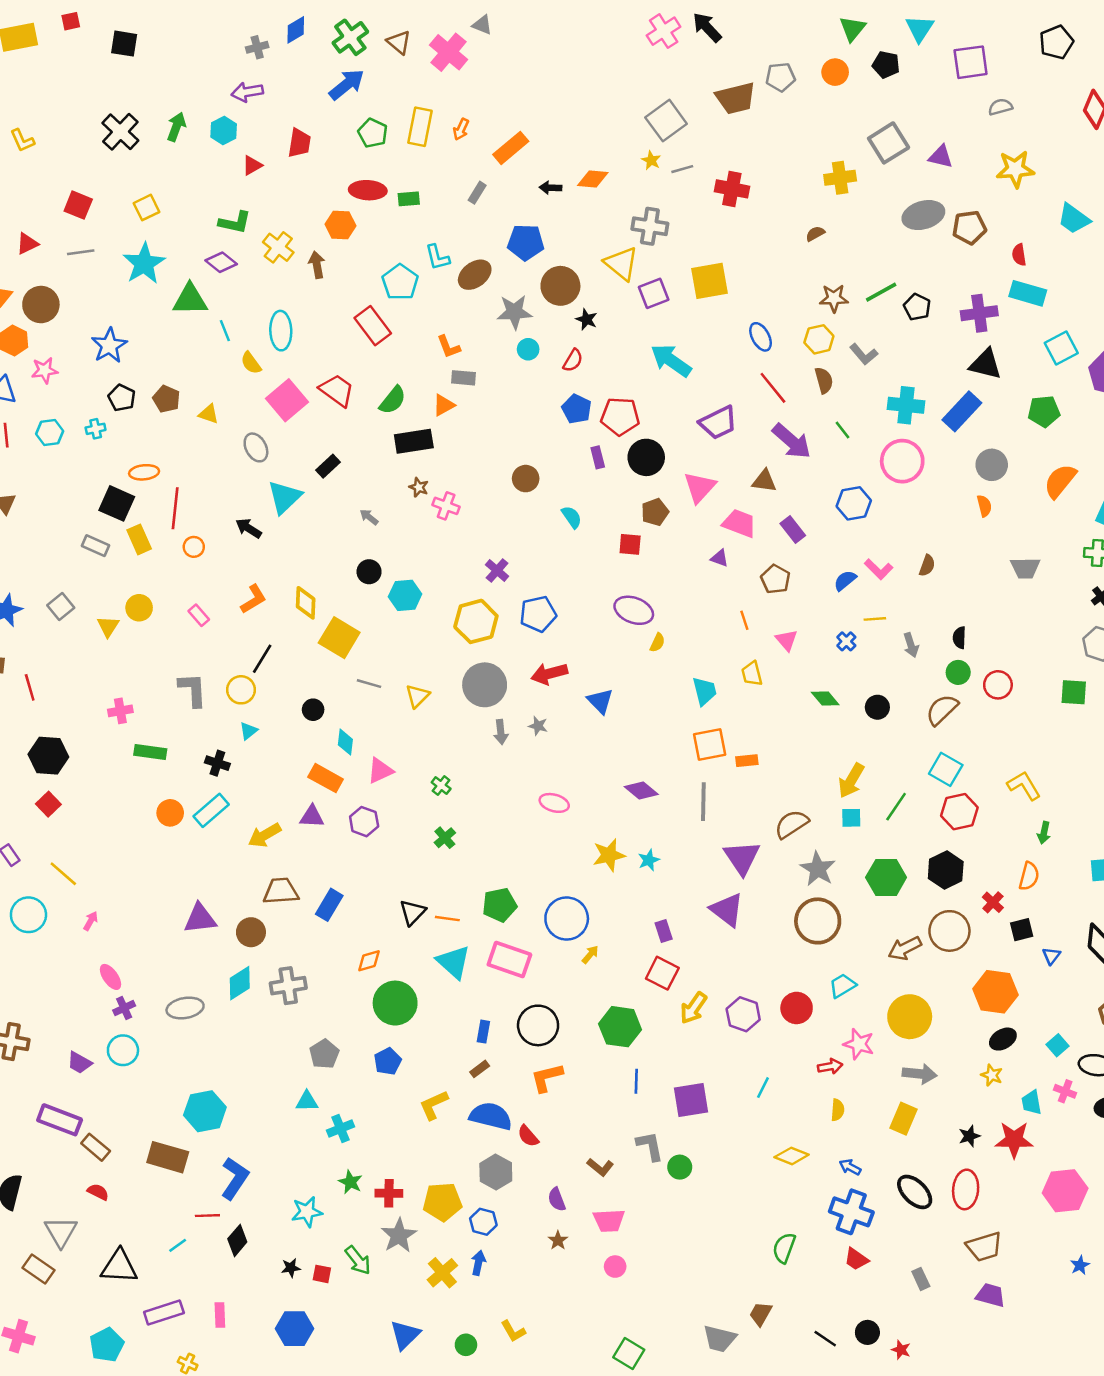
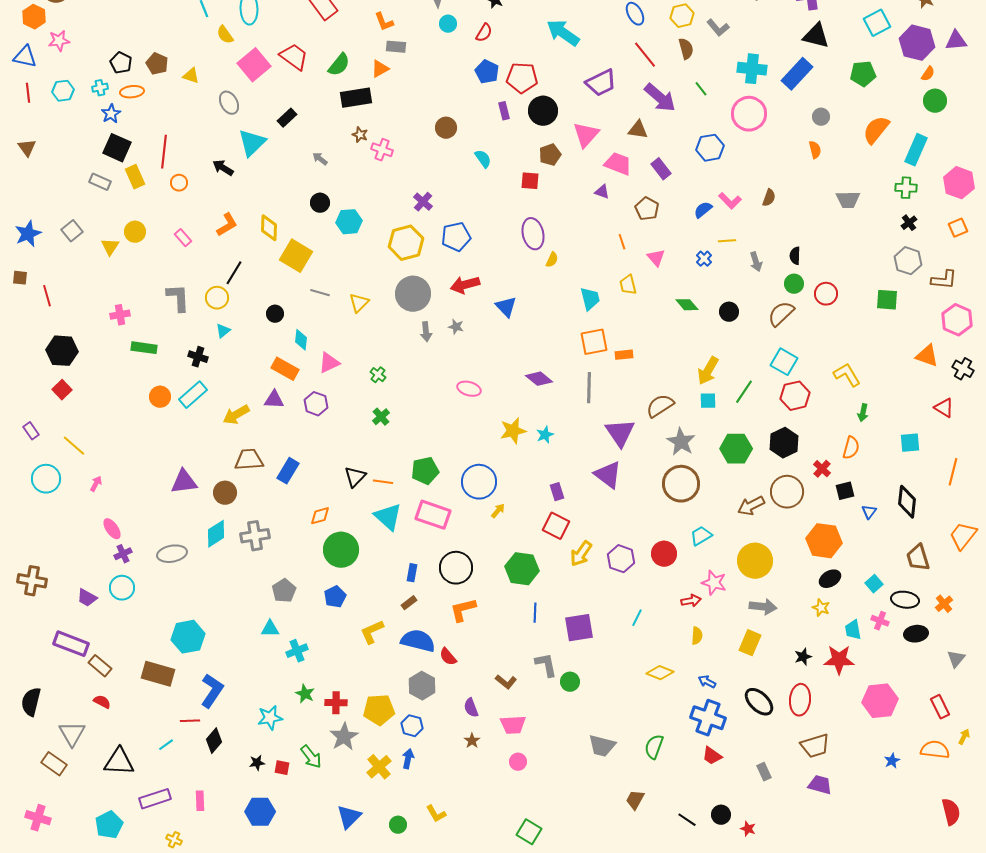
blue star: (109, 346) -> (111, 114), moved, size x0.7
gray circle: (992, 465) -> (821, 117), size x0.7
orange ellipse: (144, 472) -> (132, 92), moved
purple ellipse: (634, 610) -> (533, 234), turned 56
gray trapezoid: (720, 1339) -> (602, 746), moved

